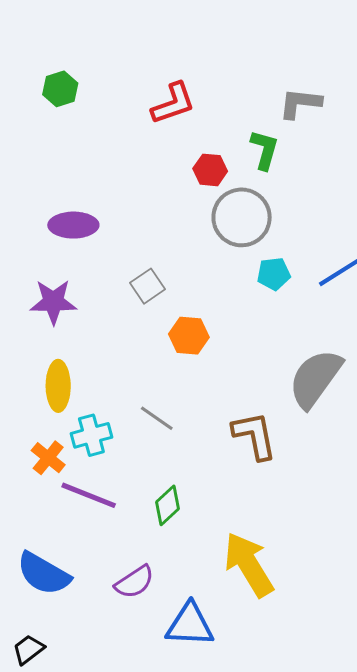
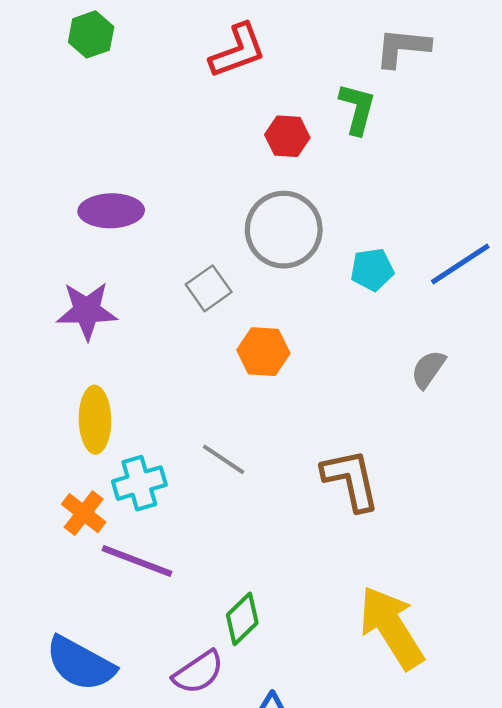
gray circle: (242, 217) -> (284, 230), moved
gray semicircle: (315, 378) -> (428, 369), moved, size x0.5
green diamond: (167, 505) -> (242, 619), moved
yellow arrow: (249, 565) -> (391, 627), moved

